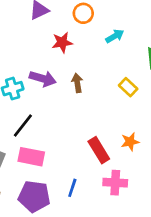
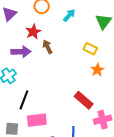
purple arrow: (43, 79) -> (21, 52), moved
brown arrow: (77, 83) -> (48, 47), moved
orange star: (130, 142) -> (97, 70), moved

